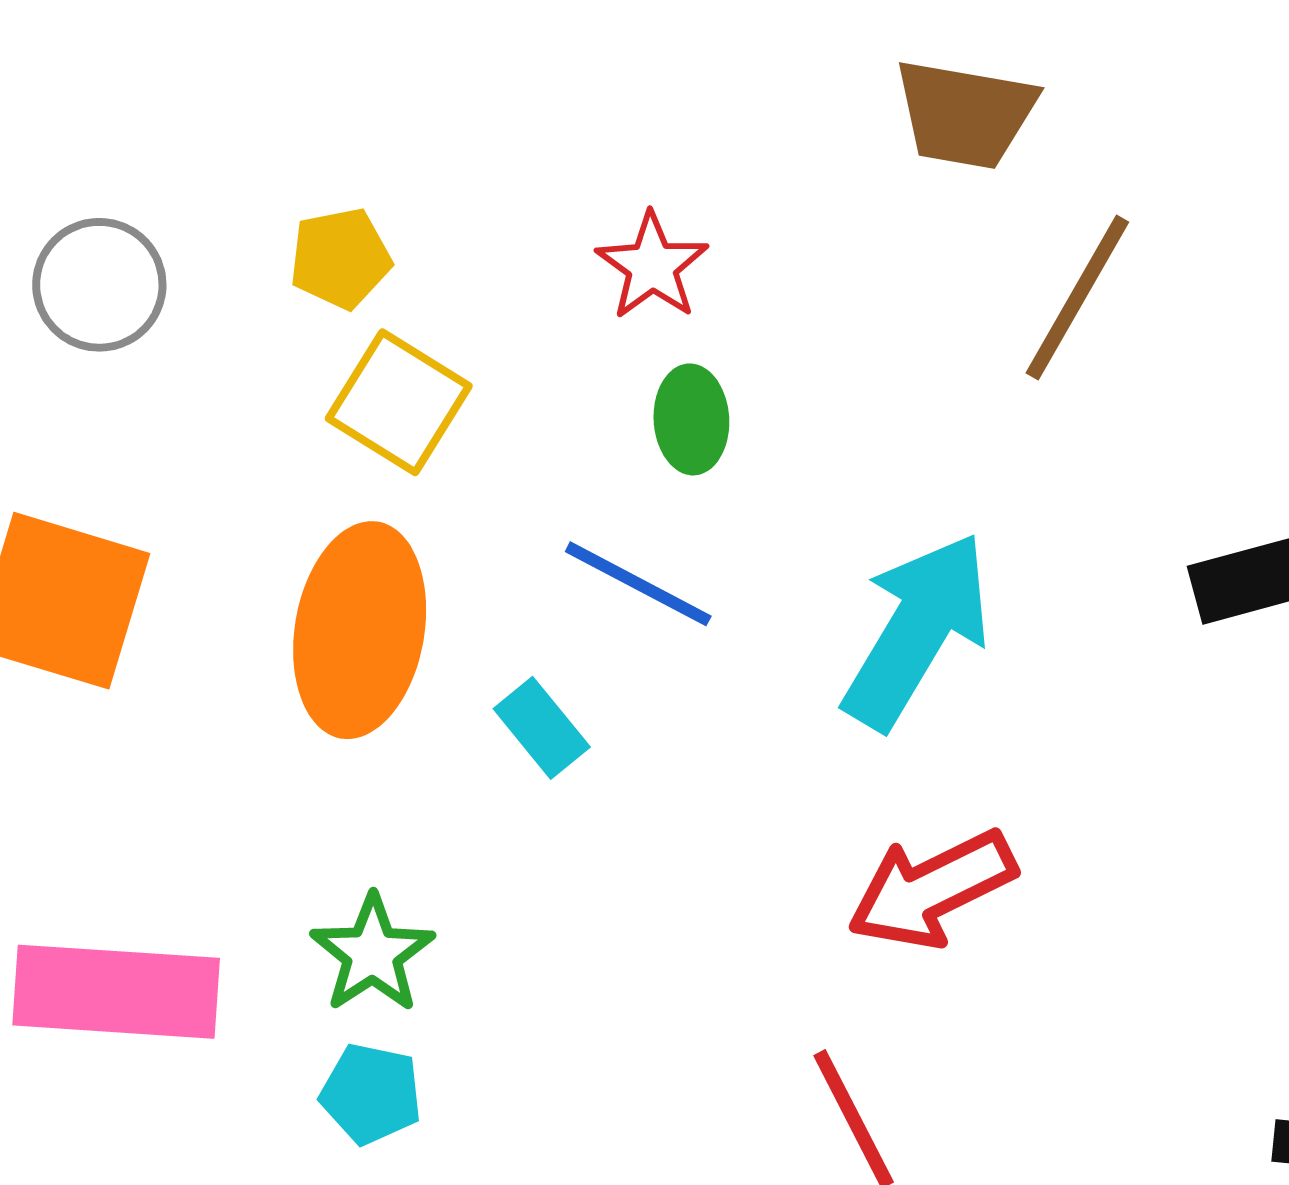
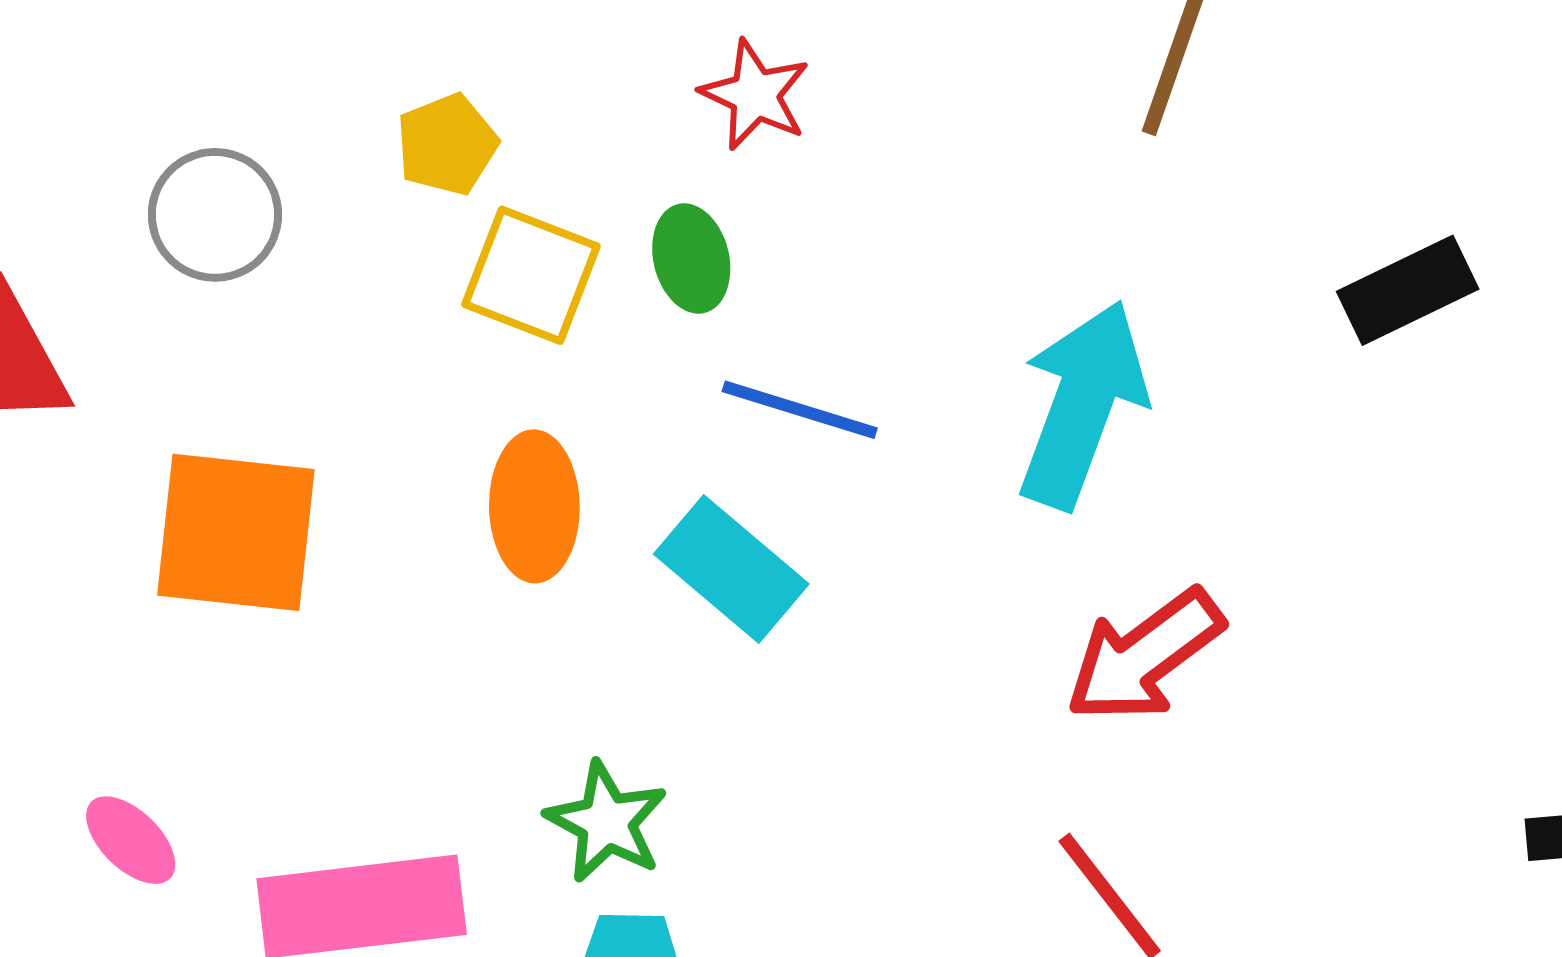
green ellipse: (691, 419) -> (691, 258), moved
orange ellipse: (360, 630) -> (534, 506), size x0.7
cyan rectangle: (542, 728) -> (731, 569), size x1.5

